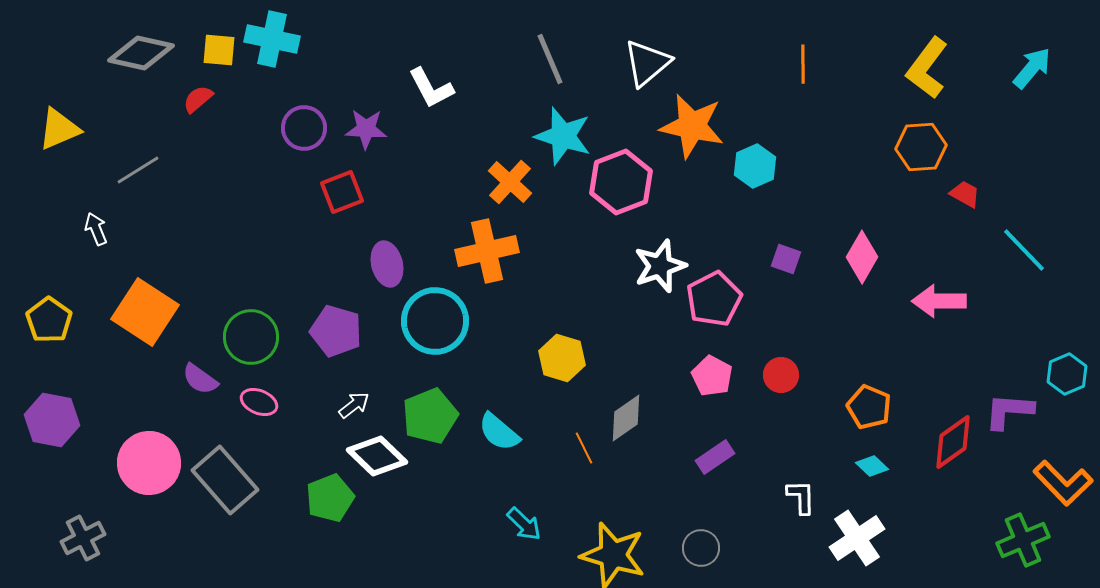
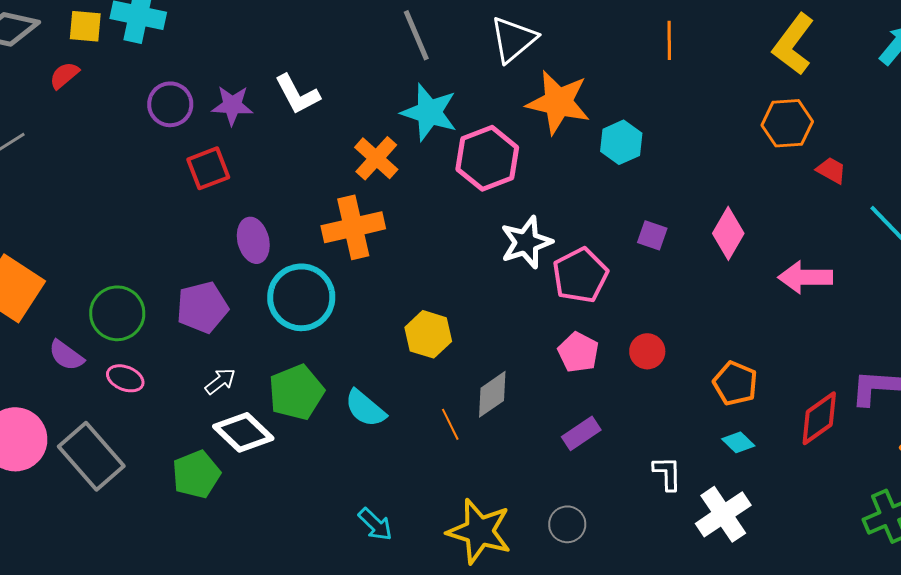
white L-shape: (431, 88) -> (297, 94), moved
purple pentagon: (336, 331) -> (202, 307), turned -30
cyan arrow: (524, 524) -> (375, 524), moved

